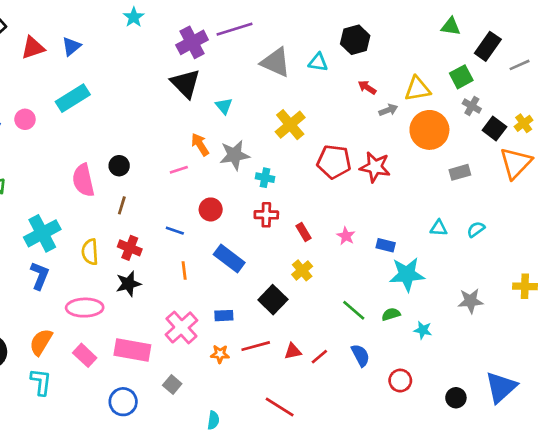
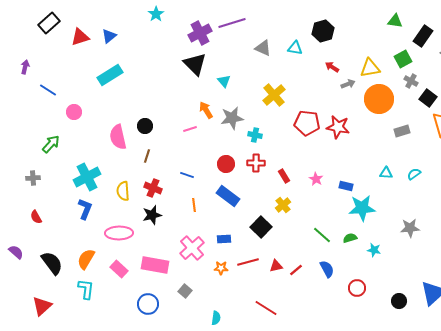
gray triangle: (276, 62) -> (263, 48), size x0.7
pink circle: (25, 119) -> (74, 112), moved
red circle: (211, 209) -> (226, 164), moved

